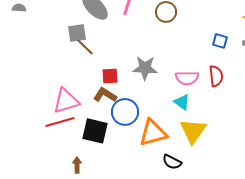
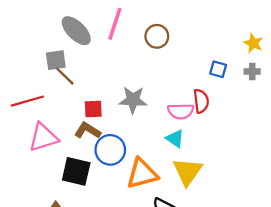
red semicircle: (216, 76) -> (201, 101), moved
red line: (60, 122) -> (27, 101), moved

